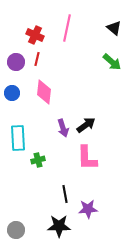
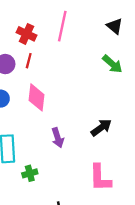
black arrow: (86, 125) -> (101, 128), moved
pink L-shape: (87, 158) -> (100, 178), moved

